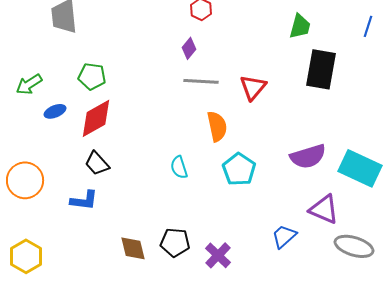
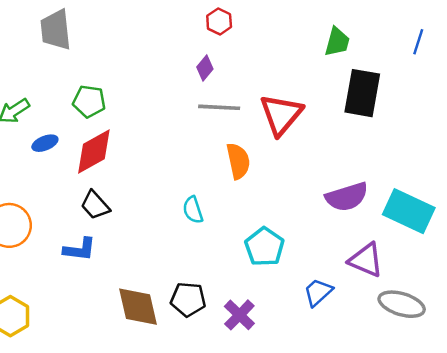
red triangle: (253, 87) -> (281, 115), size x1.4
cyan pentagon: (239, 169) -> (264, 247), moved
brown diamond: (133, 248) -> (138, 307), size x1.4

